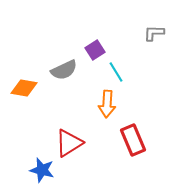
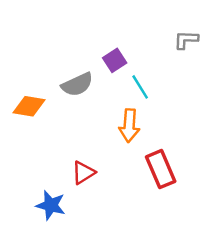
red triangle: (69, 143) -> (83, 173), size x0.7

